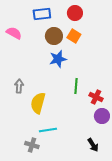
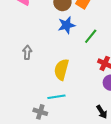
green line: (76, 86) -> (91, 36), moved, turned 35
yellow semicircle: (38, 103) -> (61, 70), moved

